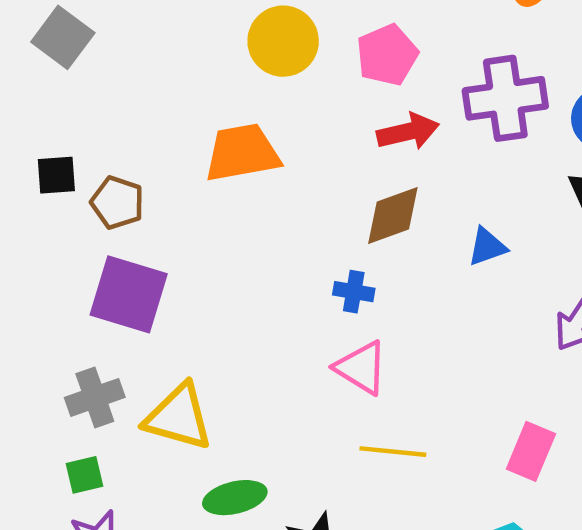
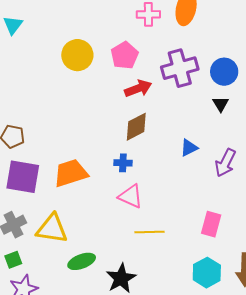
orange trapezoid: (242, 153) -> (71, 173), moved
blue triangle: (487, 247) -> (189, 148), moved

